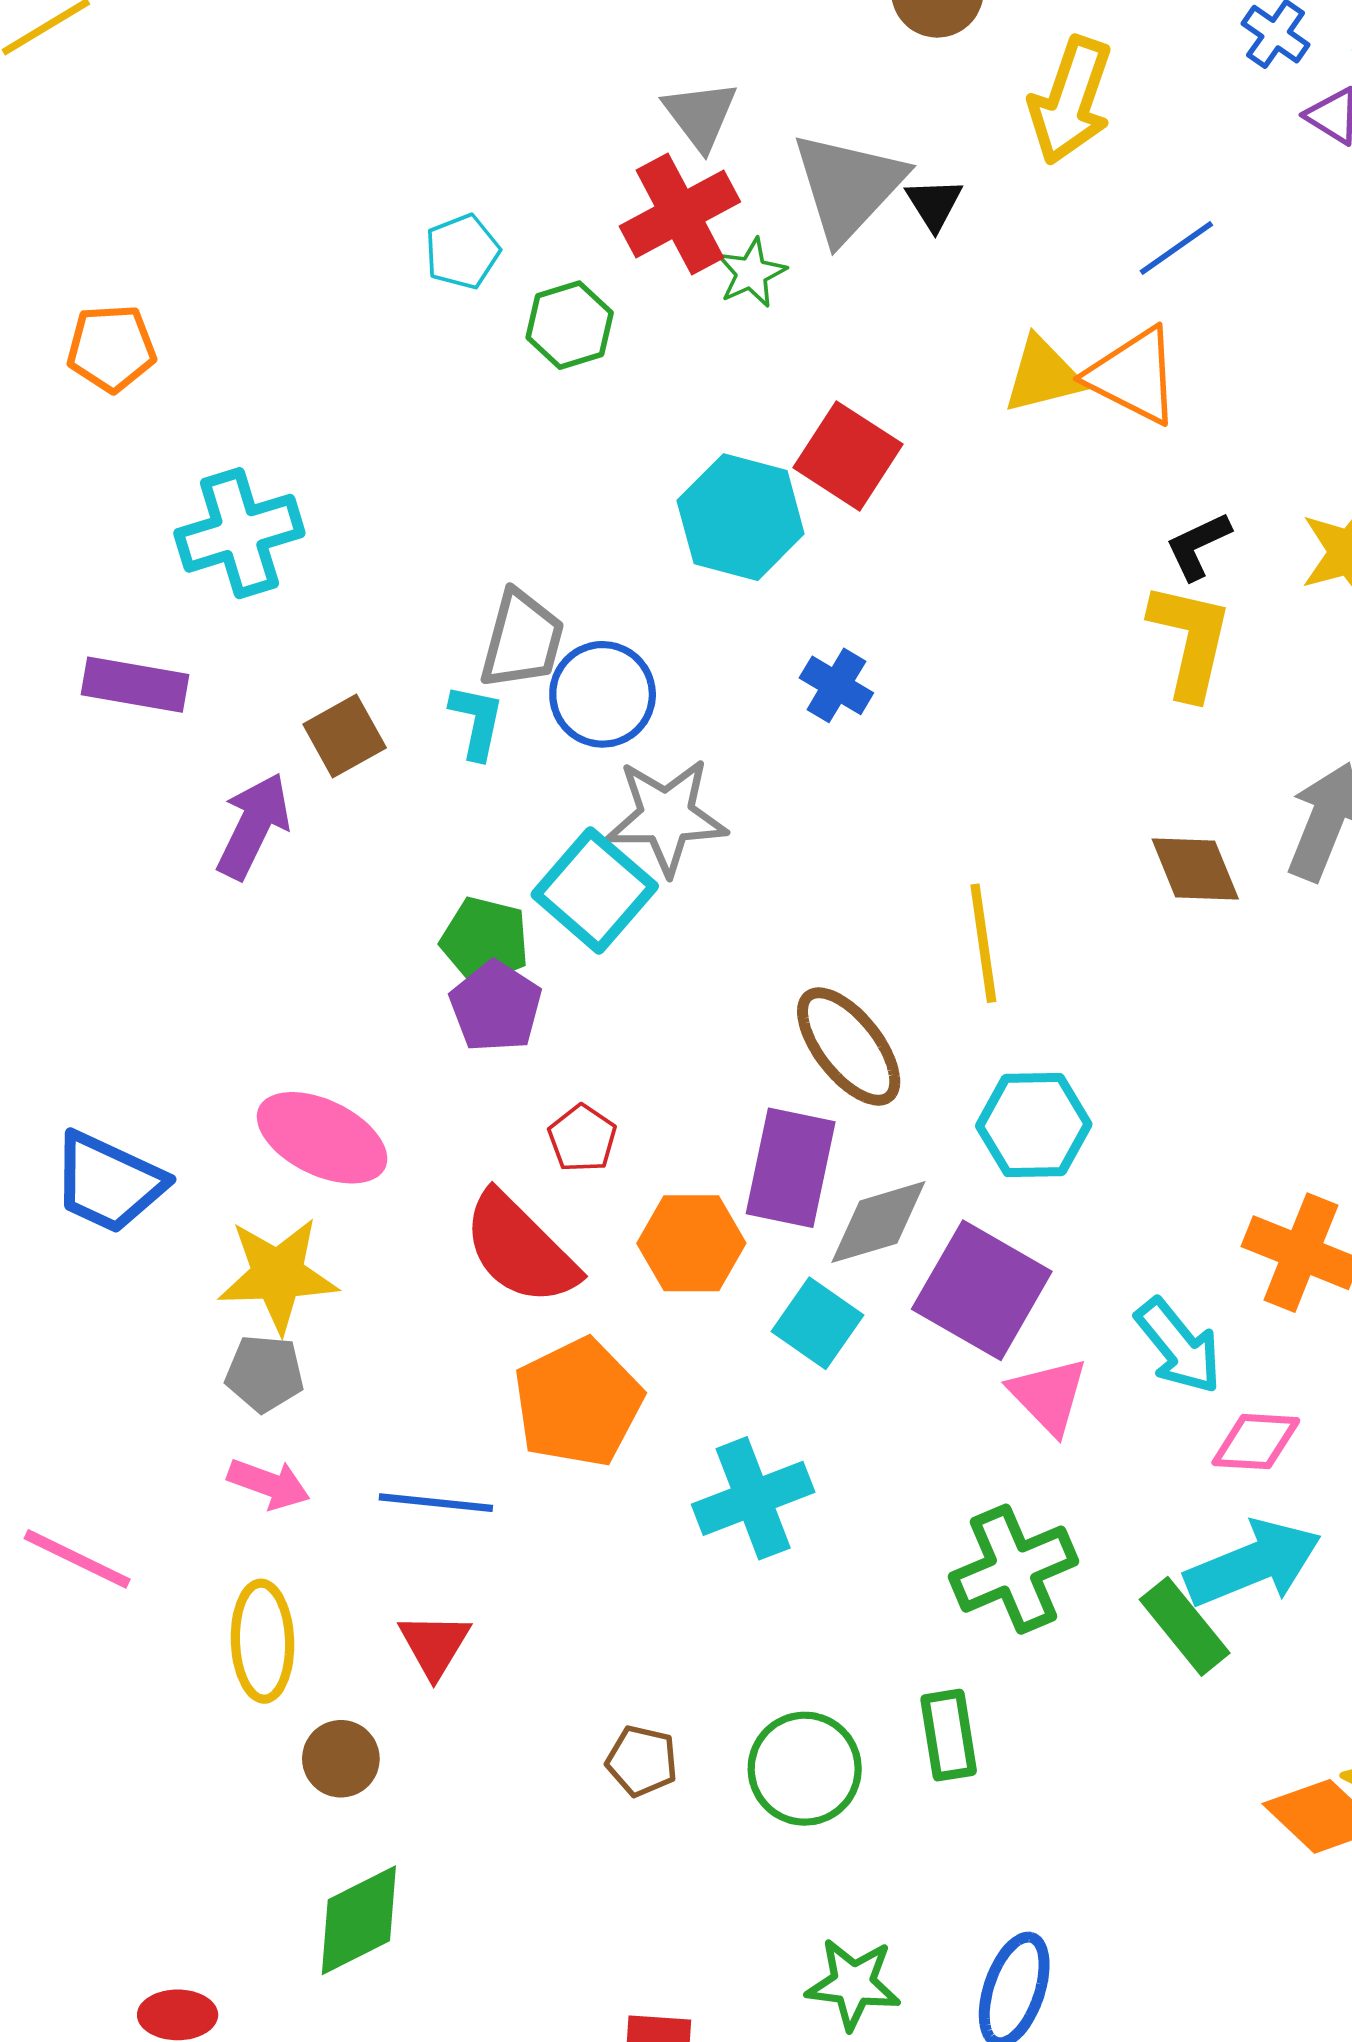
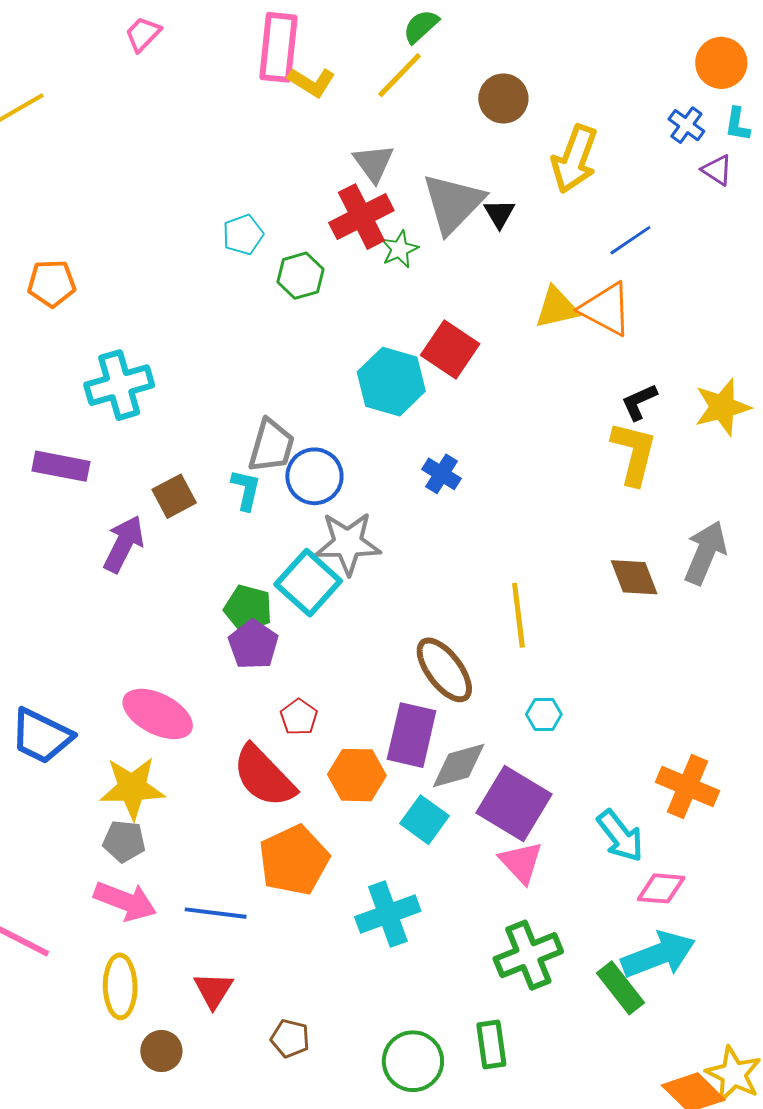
cyan hexagon: (1034, 1125) -> (544, 714), size x0.6
pink triangle: (1048, 1396) -> (521, 862), moved
pink arrow: (269, 1484) -> (125, 901), size x1.4
brown pentagon: (642, 1761) -> (290, 1039), moved

